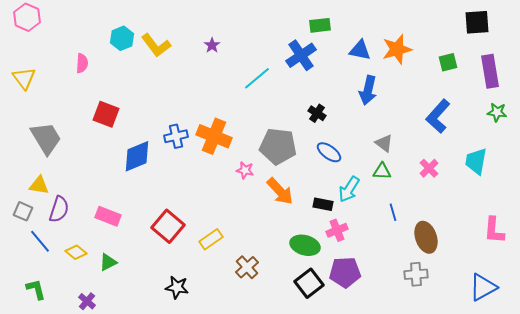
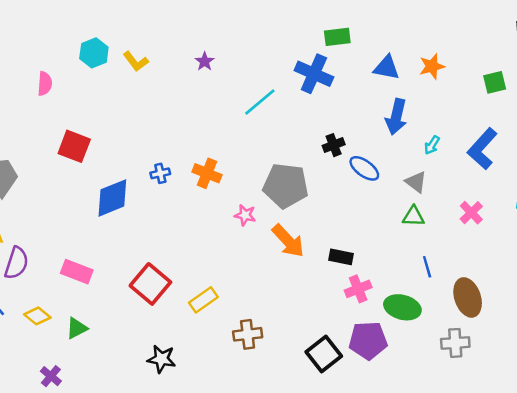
yellow L-shape: (156, 45) -> (136, 61), size x0.7
orange star: (397, 49) -> (432, 66), size x0.7
blue cross: (301, 55) -> (314, 74), turned -32
black cross: (317, 113) -> (334, 145), turned 36
blue cross: (176, 136) -> (160, 173), size x0.7
orange cross: (214, 136) -> (207, 173), size x0.7
blue ellipse: (329, 152) -> (364, 168), moved
cyan arrow: (349, 189) -> (432, 145), moved, size x0.6
green ellipse: (305, 245) -> (402, 307), moved
brown cross: (247, 267) -> (248, 334), turned 35

